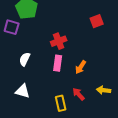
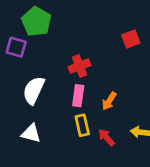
white semicircle: (25, 59) -> (34, 90), size x1.5
yellow rectangle: (61, 103) -> (82, 125), moved

